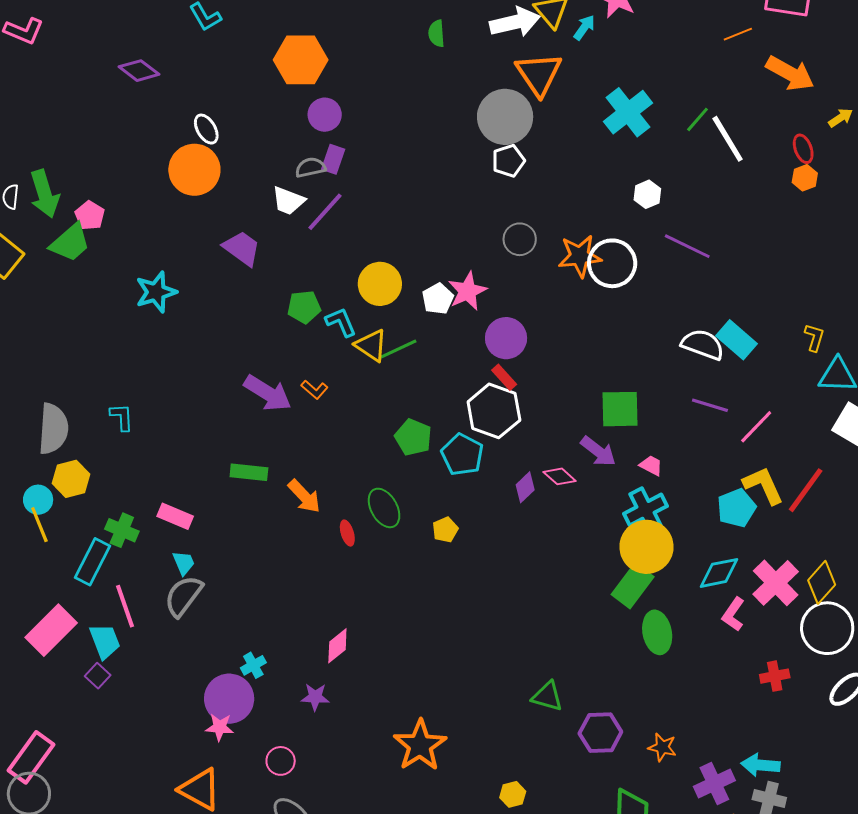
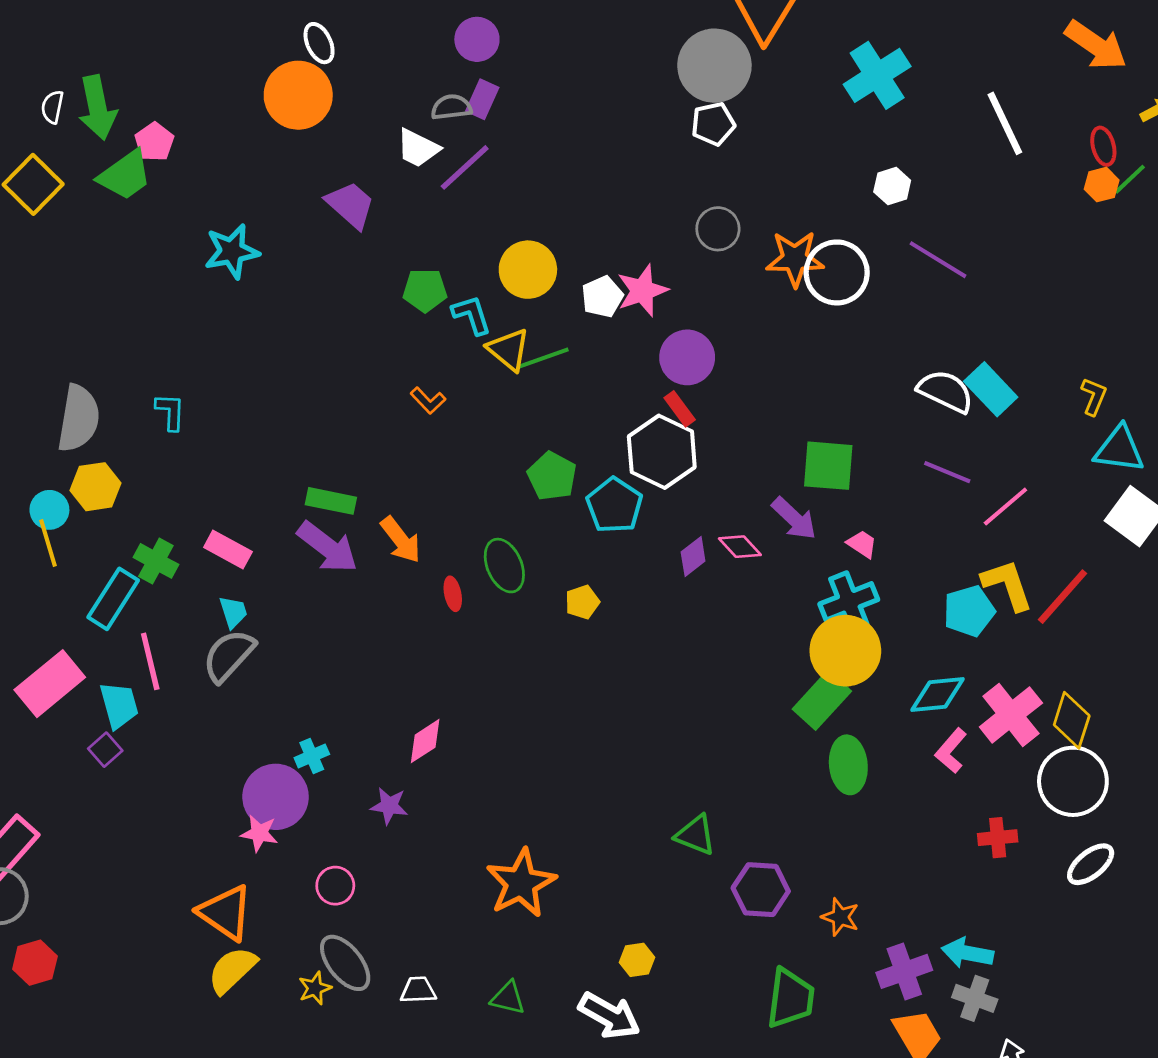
green line: (697, 119) -> (1130, 179), moved
purple arrow: (268, 393) -> (328, 547), moved
yellow diamond: (822, 582) -> (1072, 720), turned -30

